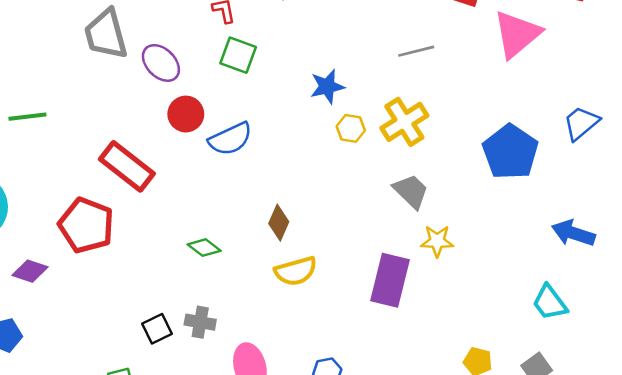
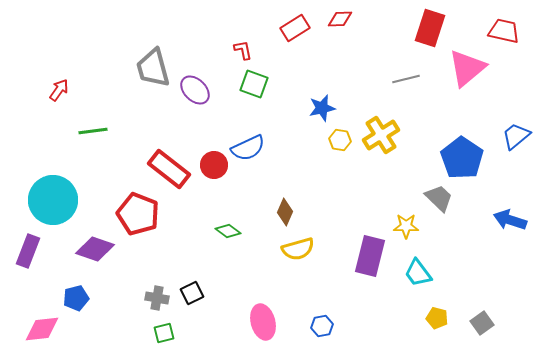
gray line: (416, 51) -> (406, 79), moved
red circle: (186, 114) -> (214, 165), moved
gray trapezoid: (411, 191) -> (439, 198), moved
purple diamond: (30, 271) -> (95, 249), size x1.4
cyan trapezoid: (550, 303) -> (418, 273), moved
gray cross: (200, 322) -> (157, 298), moved

